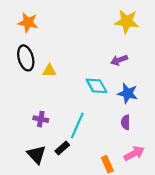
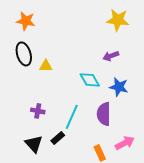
purple semicircle: (126, 122) -> (104, 114), moved, size x1.6

